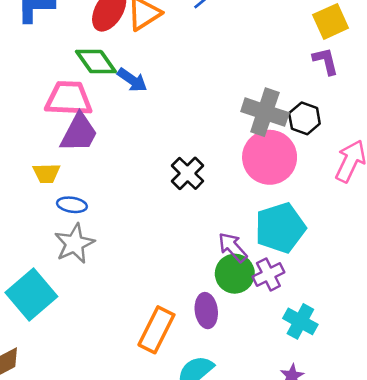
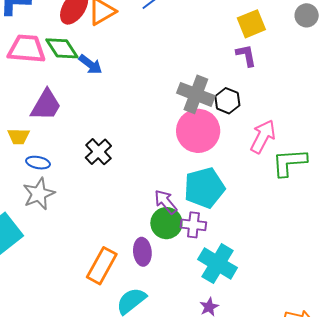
pink trapezoid: (69, 99) -> (27, 49), moved
black cross: (187, 173) -> (98, 152), moved
purple cross: (268, 275) -> (193, 225), turned 30
cyan cross: (300, 321) -> (218, 264), size x1.4

